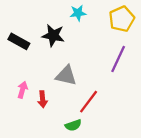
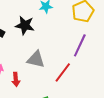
red line: (89, 102) -> (63, 72), moved

